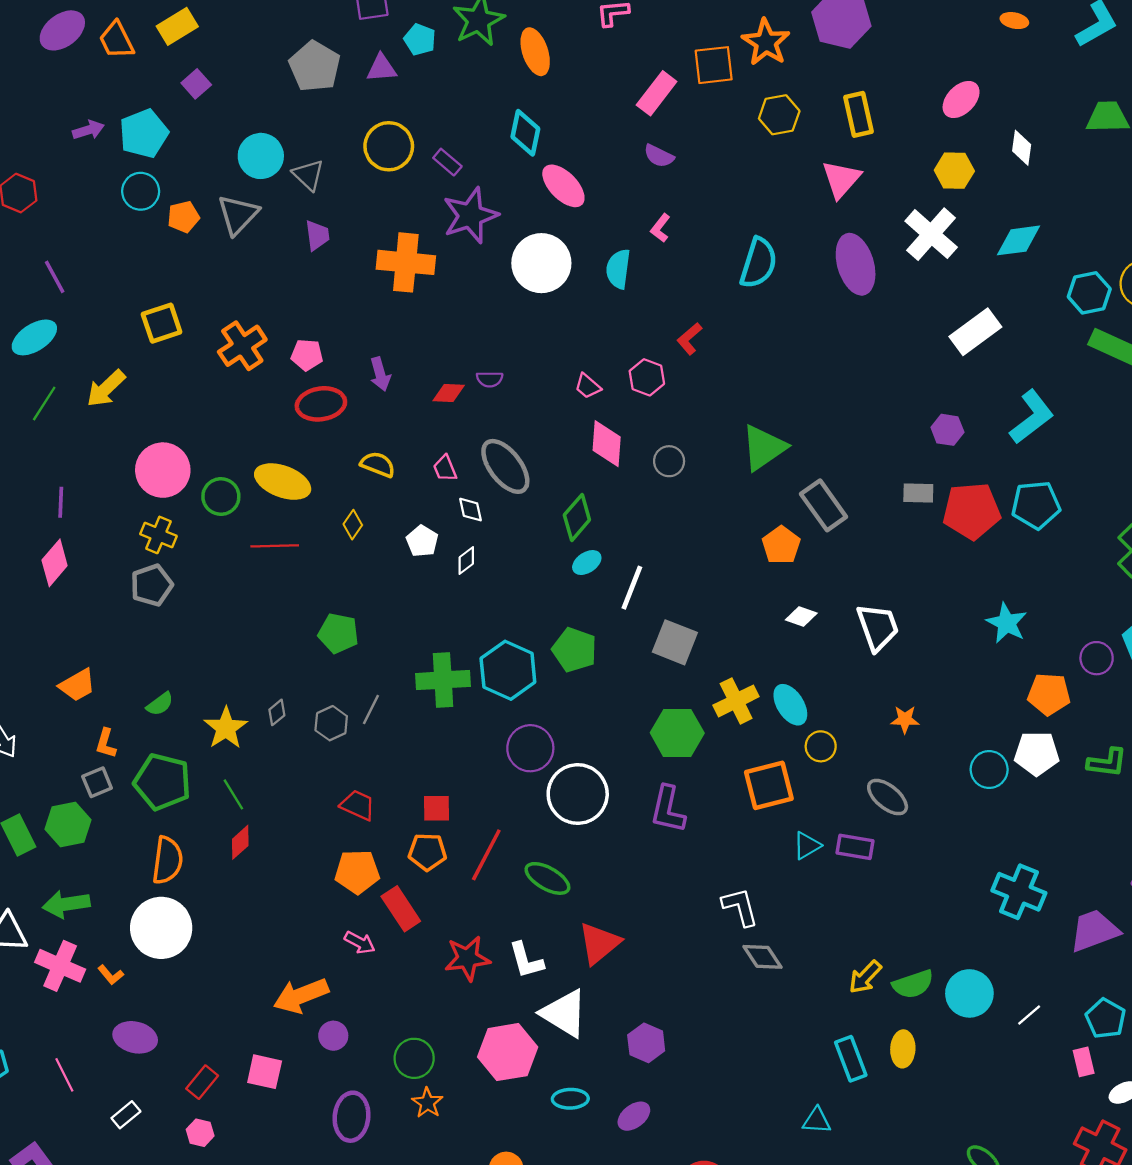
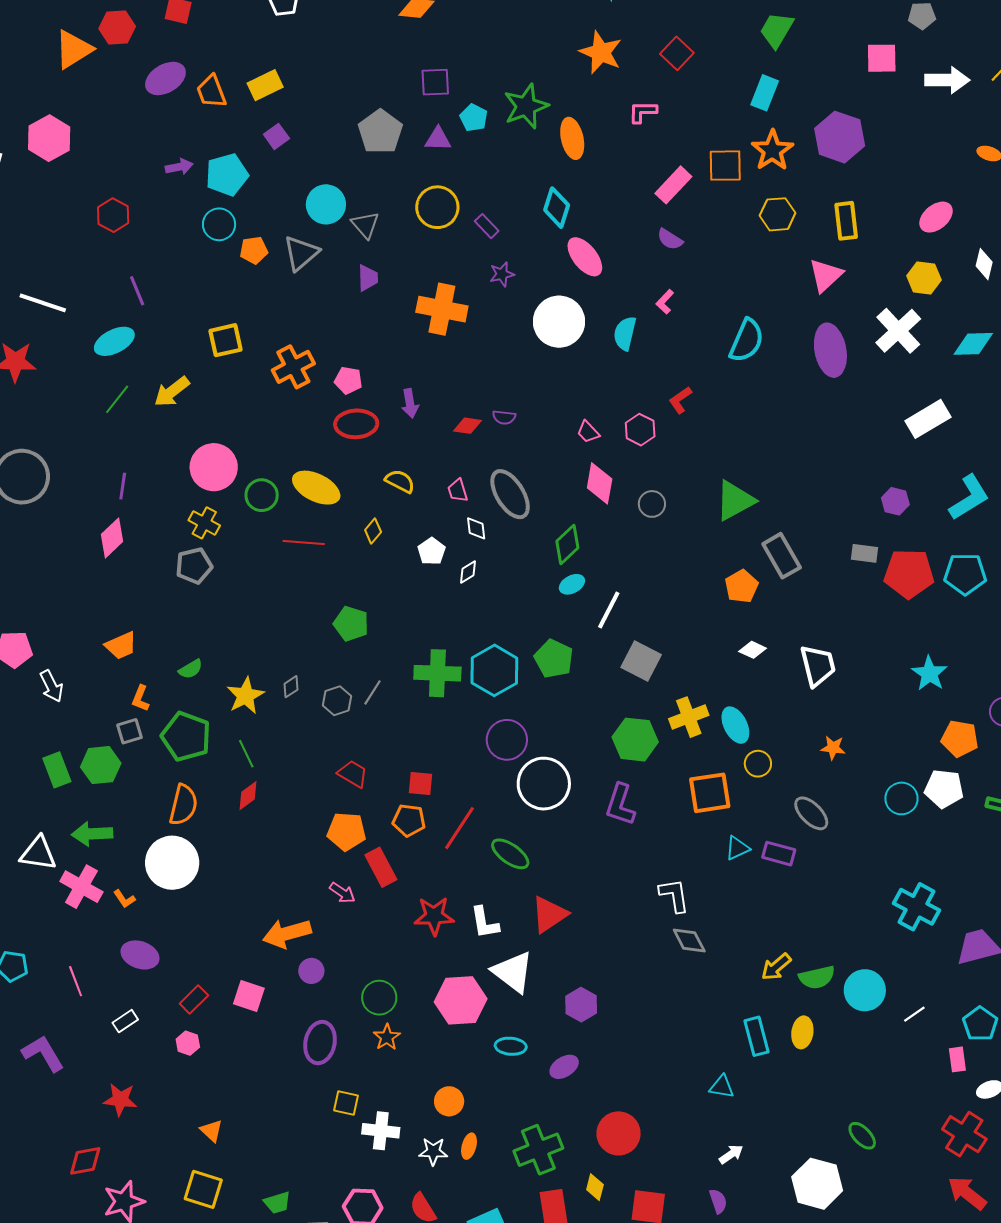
purple star: (470, 215) -> (502, 274), size x0.5

